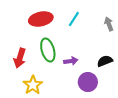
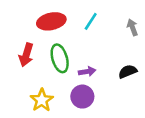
red arrow: (20, 58) -> (26, 55), moved
purple circle: (88, 82) -> (82, 97), moved

